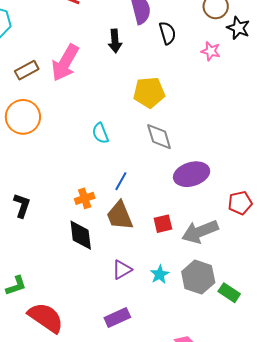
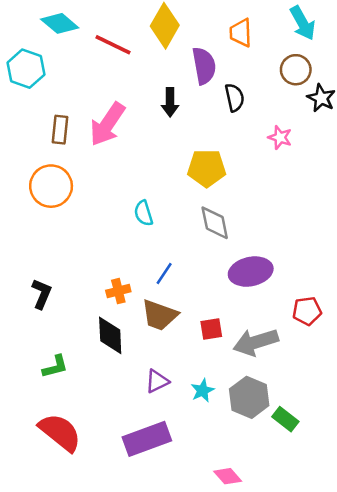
pink star: (211, 51) -> (280, 137), moved
brown rectangle: (27, 70) -> (60, 130), turned -60
brown trapezoid: (120, 216) -> (160, 315), turned -52
green L-shape: (16, 286) -> (55, 367), moved
purple rectangle: (117, 317) -> (147, 439), size x1.5

